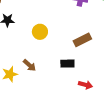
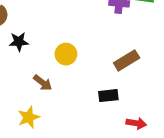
brown arrow: (29, 65) -> (43, 83), moved

